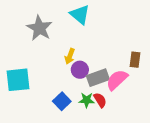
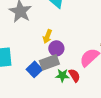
gray rectangle: (98, 78) -> (49, 62), moved
blue square: (62, 101) -> (34, 69), moved

